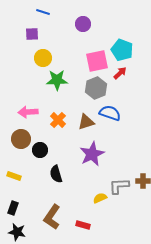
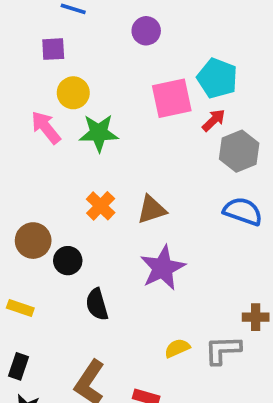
gray hexagon: (96, 88) -> (239, 151), moved
pink arrow: (28, 112) -> (46, 127), moved, turned 54
blue semicircle: (110, 113) -> (243, 211), moved
gray L-shape: (119, 186) -> (223, 350), moved

